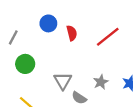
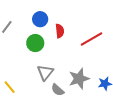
green circle: (25, 64) -> (35, 43), moved
gray star: (101, 82) -> (79, 79), size x1.5

